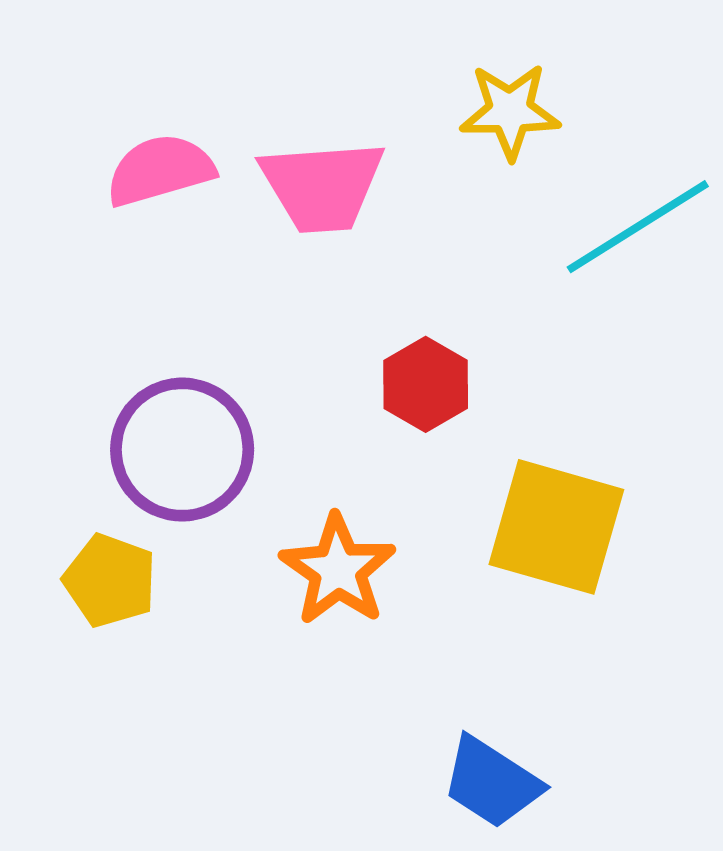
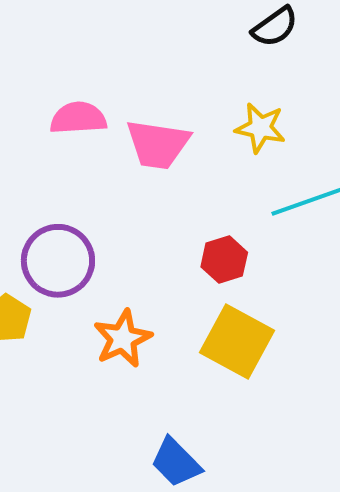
red hexagon: (426, 384) -> (224, 260), moved

